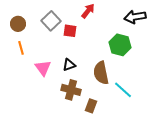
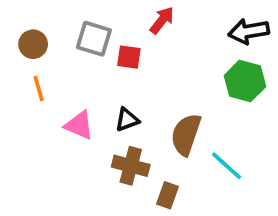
gray square: (51, 21) -> (94, 39), turned -30
green hexagon: (120, 45) -> (245, 81), moved
pink triangle: (43, 68) -> (79, 125), turned -30
brown semicircle: (101, 73) -> (186, 134), turned 30

